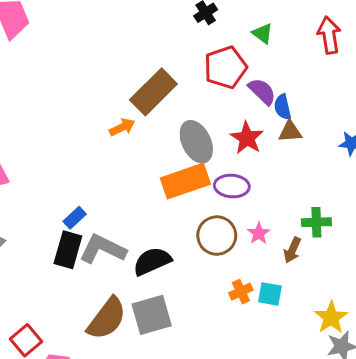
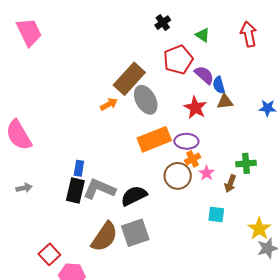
gray ellipse: (196, 142) -> (146, 100), moved
blue rectangle: (75, 218) -> (79, 168), turned -35
orange cross: (241, 292) -> (193, 159), moved

